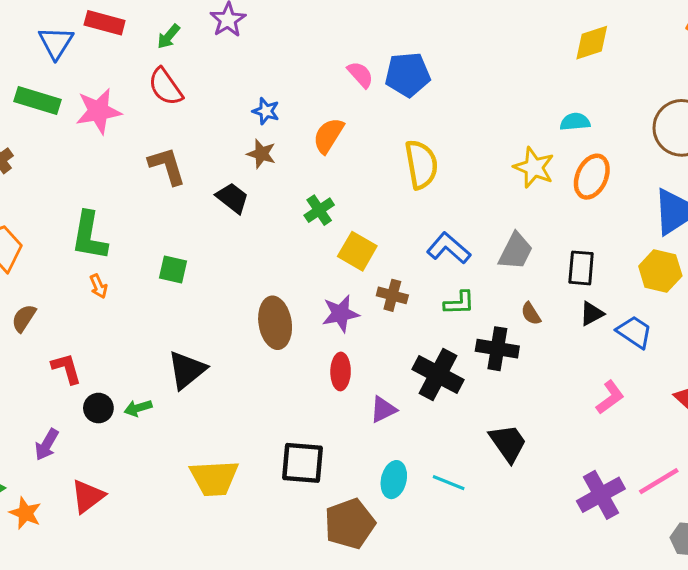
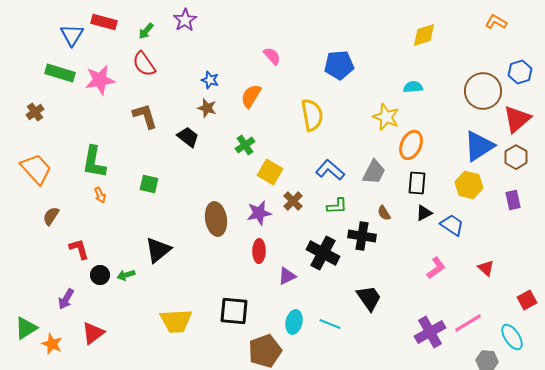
blue pentagon: (408, 75) -> (339, 65), moved
orange ellipse: (592, 177) -> (411, 145), moved
brown cross: (392, 295) -> (293, 201), turned 30

